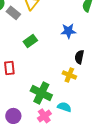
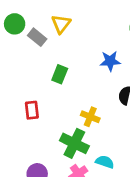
green rectangle: (30, 41) -> (60, 74), turned -32
yellow cross: (69, 75) -> (90, 117), moved

